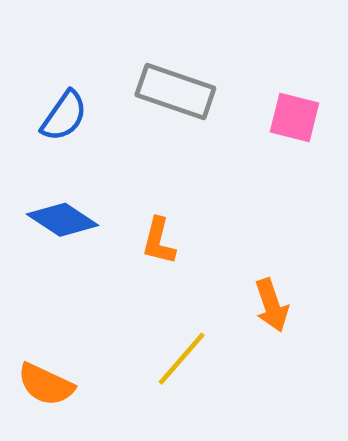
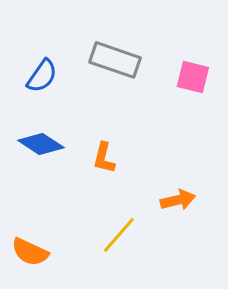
orange arrow: (272, 305) -> (178, 200), turned -84

